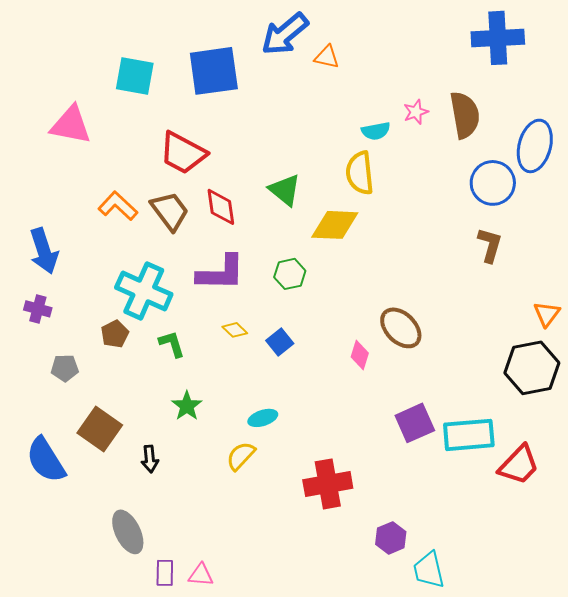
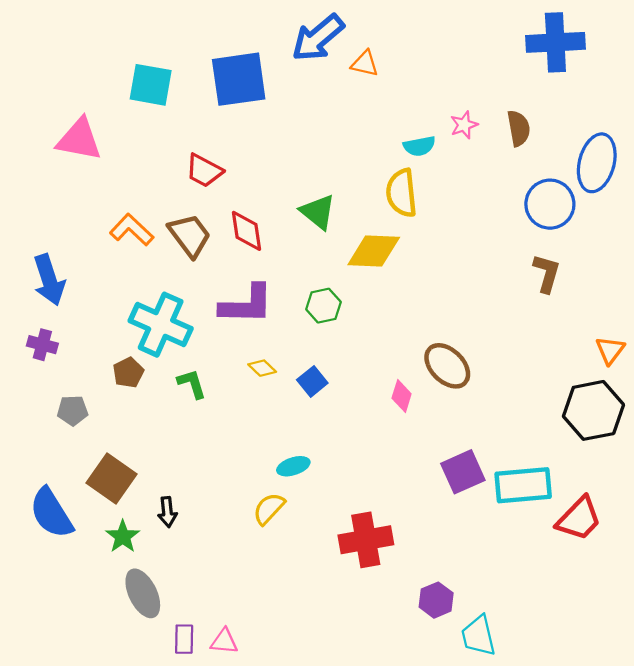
brown semicircle: (465, 115) -> (519, 128), size x0.7
red trapezoid: (183, 153) -> (204, 171), size x0.7
green star: (187, 406) -> (123, 537), moved

